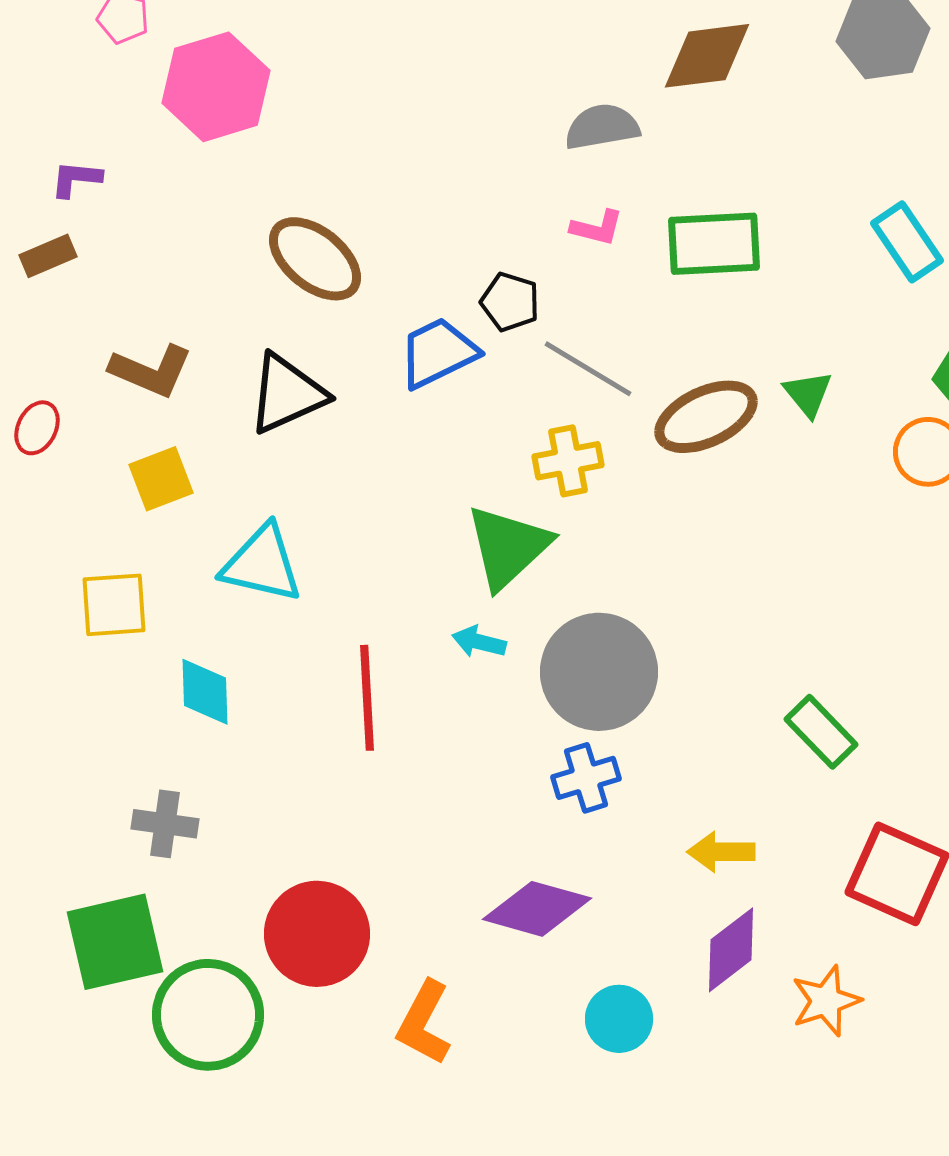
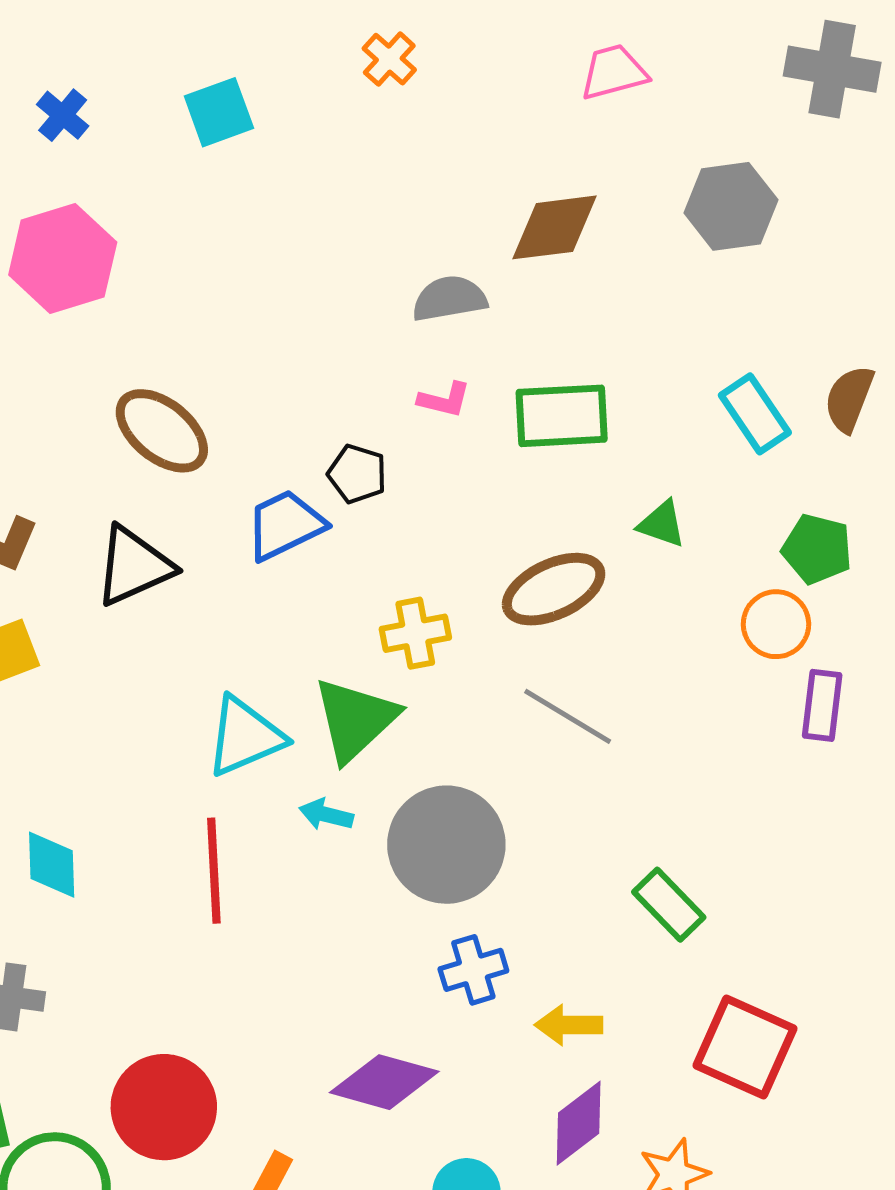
gray line: (588, 369) -> (568, 716), moved
green triangle: (808, 394) -> (662, 524), moved, turned -32
cyan triangle: (262, 564) -> (245, 736), moved, turned -36
blue cross: (586, 778) -> (473, 970), moved

